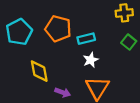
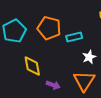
white star: (91, 60) -> (89, 57), moved

